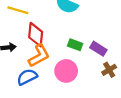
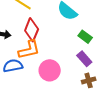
green rectangle: (75, 45) -> (85, 37), moved

